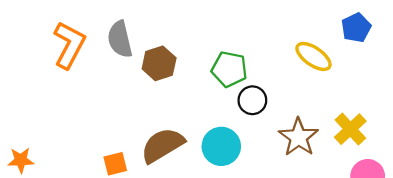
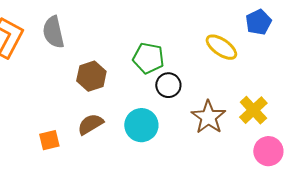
brown hexagon: (159, 63) -> (91, 76), moved
brown semicircle: (163, 145) -> (90, 124), size x0.7

